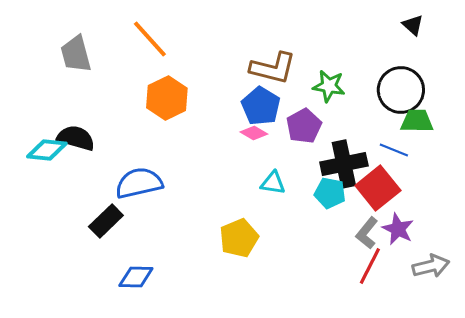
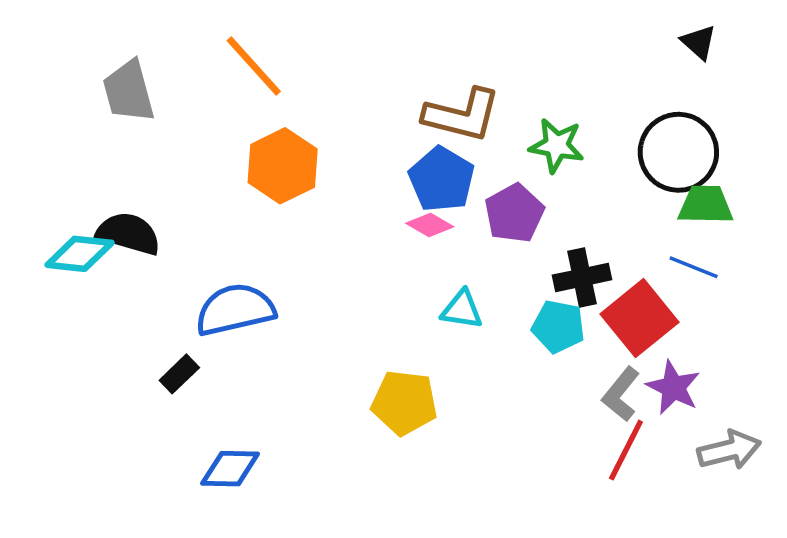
blue line: (394, 150) -> (694, 267), moved
black cross: (344, 164) -> (582, 277), size x0.7
black rectangle: (106, 221) -> (179, 374), size x0.7
yellow pentagon: (239, 238) -> (404, 403), turned 30

